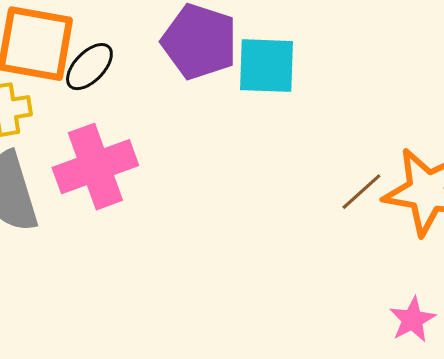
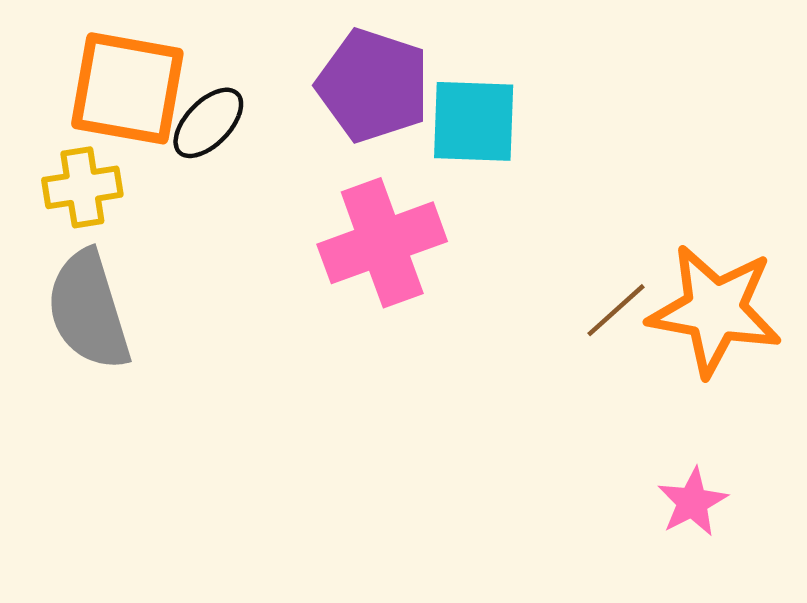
pink cross: (95, 167) -> (382, 243), moved

